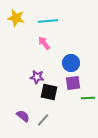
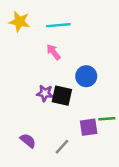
purple square: (73, 83) -> (89, 127), moved
black square: (49, 92) -> (62, 96), moved
gray line: (43, 120) -> (62, 147), moved

